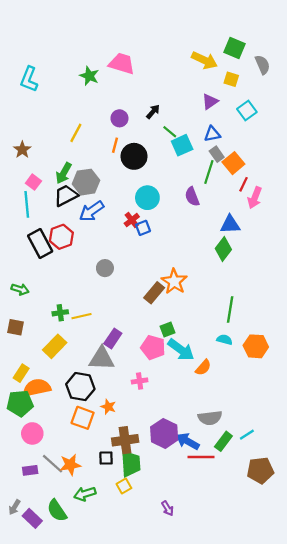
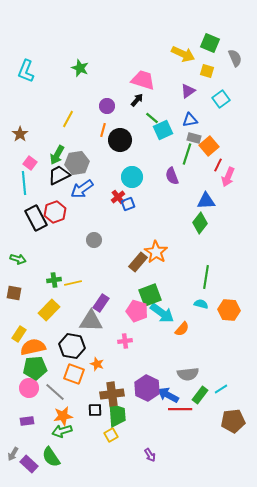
pink trapezoid: (122, 64) -> (143, 80), moved
gray rectangle: (217, 154) -> (194, 138), turned -40
green square: (168, 330) -> (150, 295), size x1.6
green pentagon: (20, 403) -> (35, 368), moved
gray line: (52, 464) -> (55, 392), moved
green arrow: (85, 494) -> (62, 431), moved

